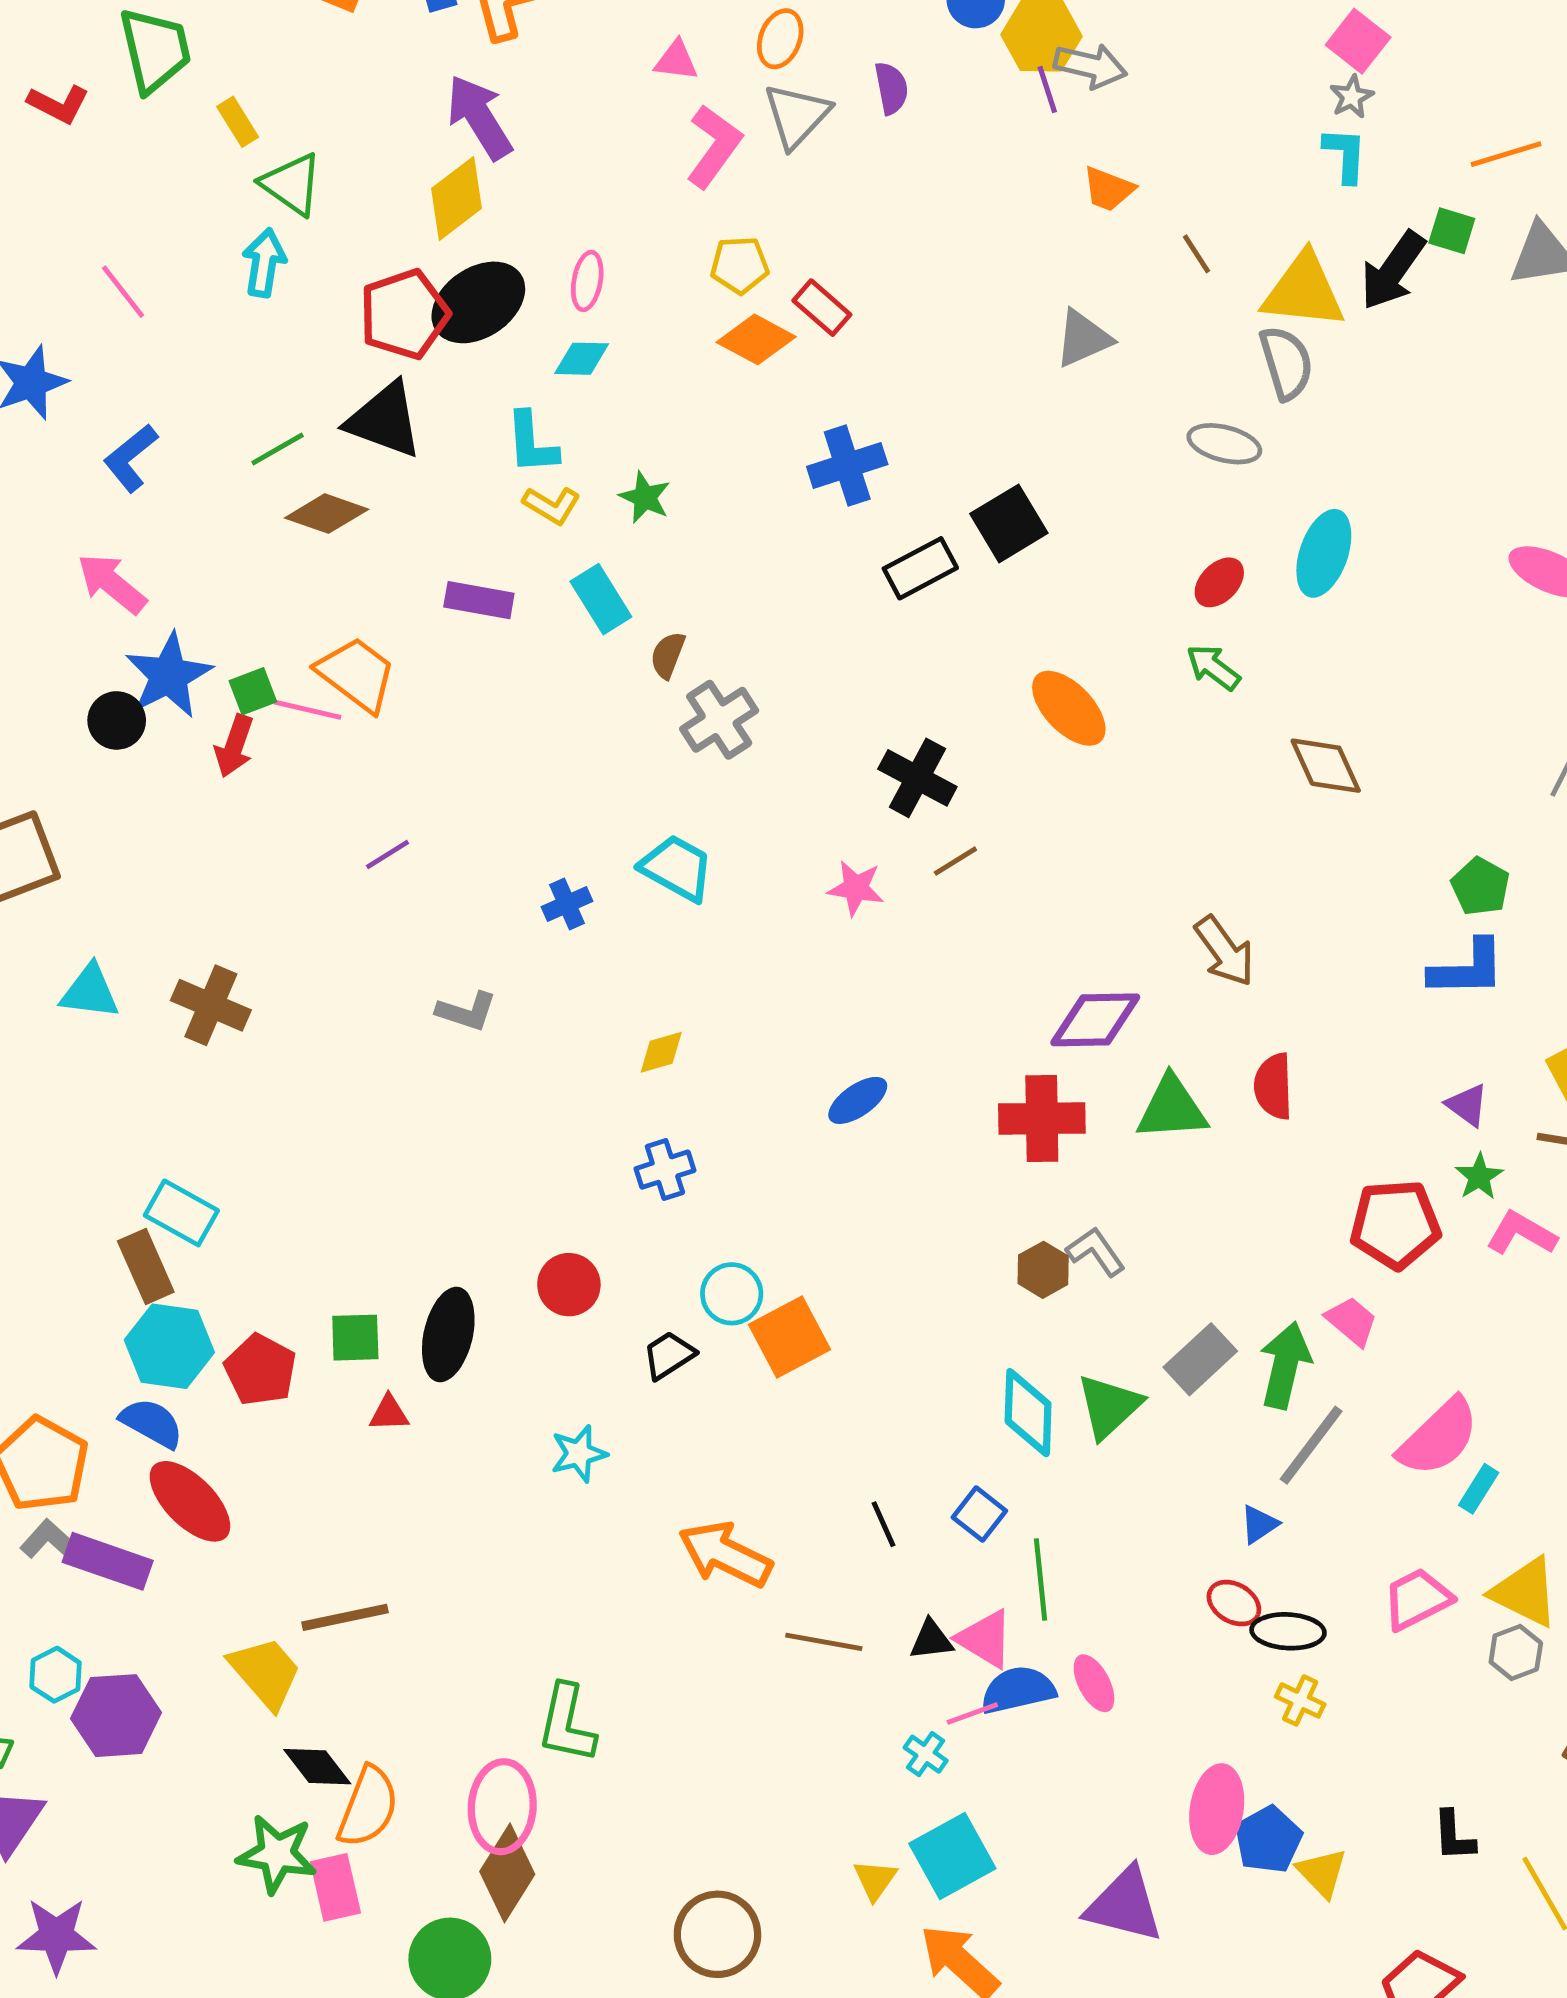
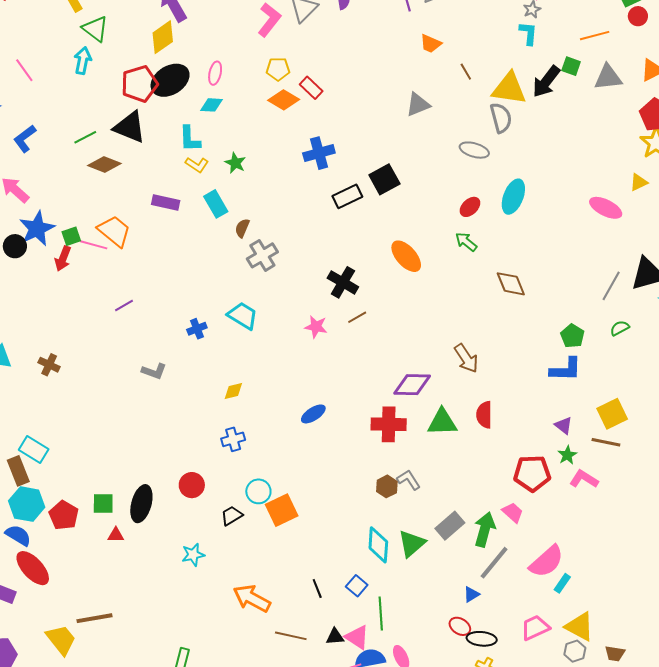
brown cross: (211, 1005) -> (49, 365), size x0.7

